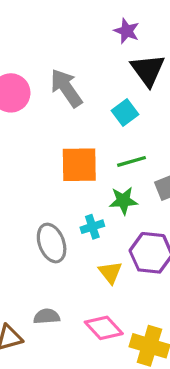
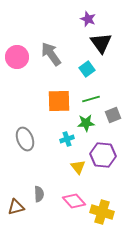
gray ellipse: (52, 243) -> (25, 139), moved
gray semicircle: (47, 316) -> (39, 194), turned 91

